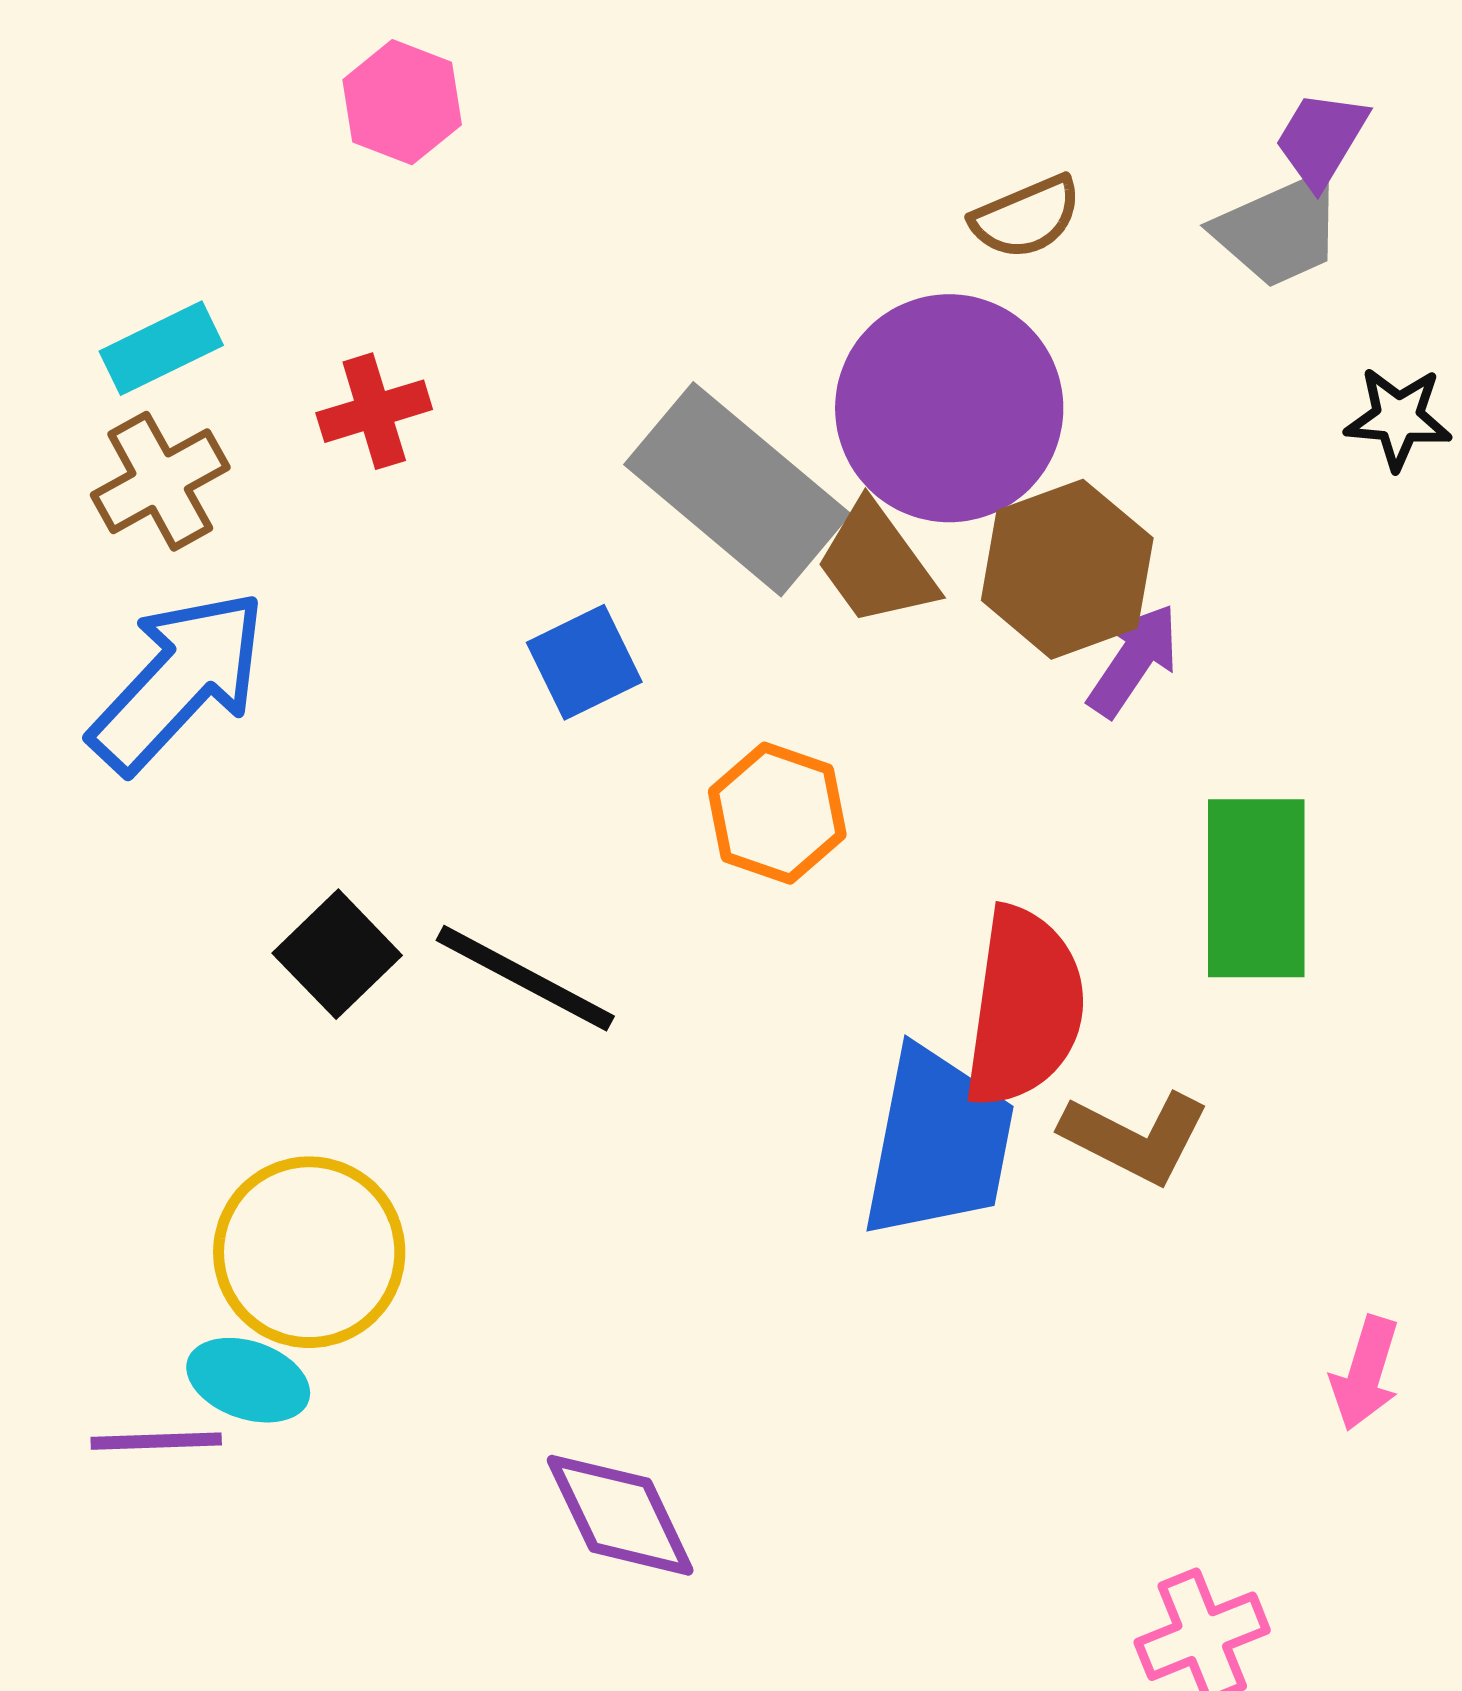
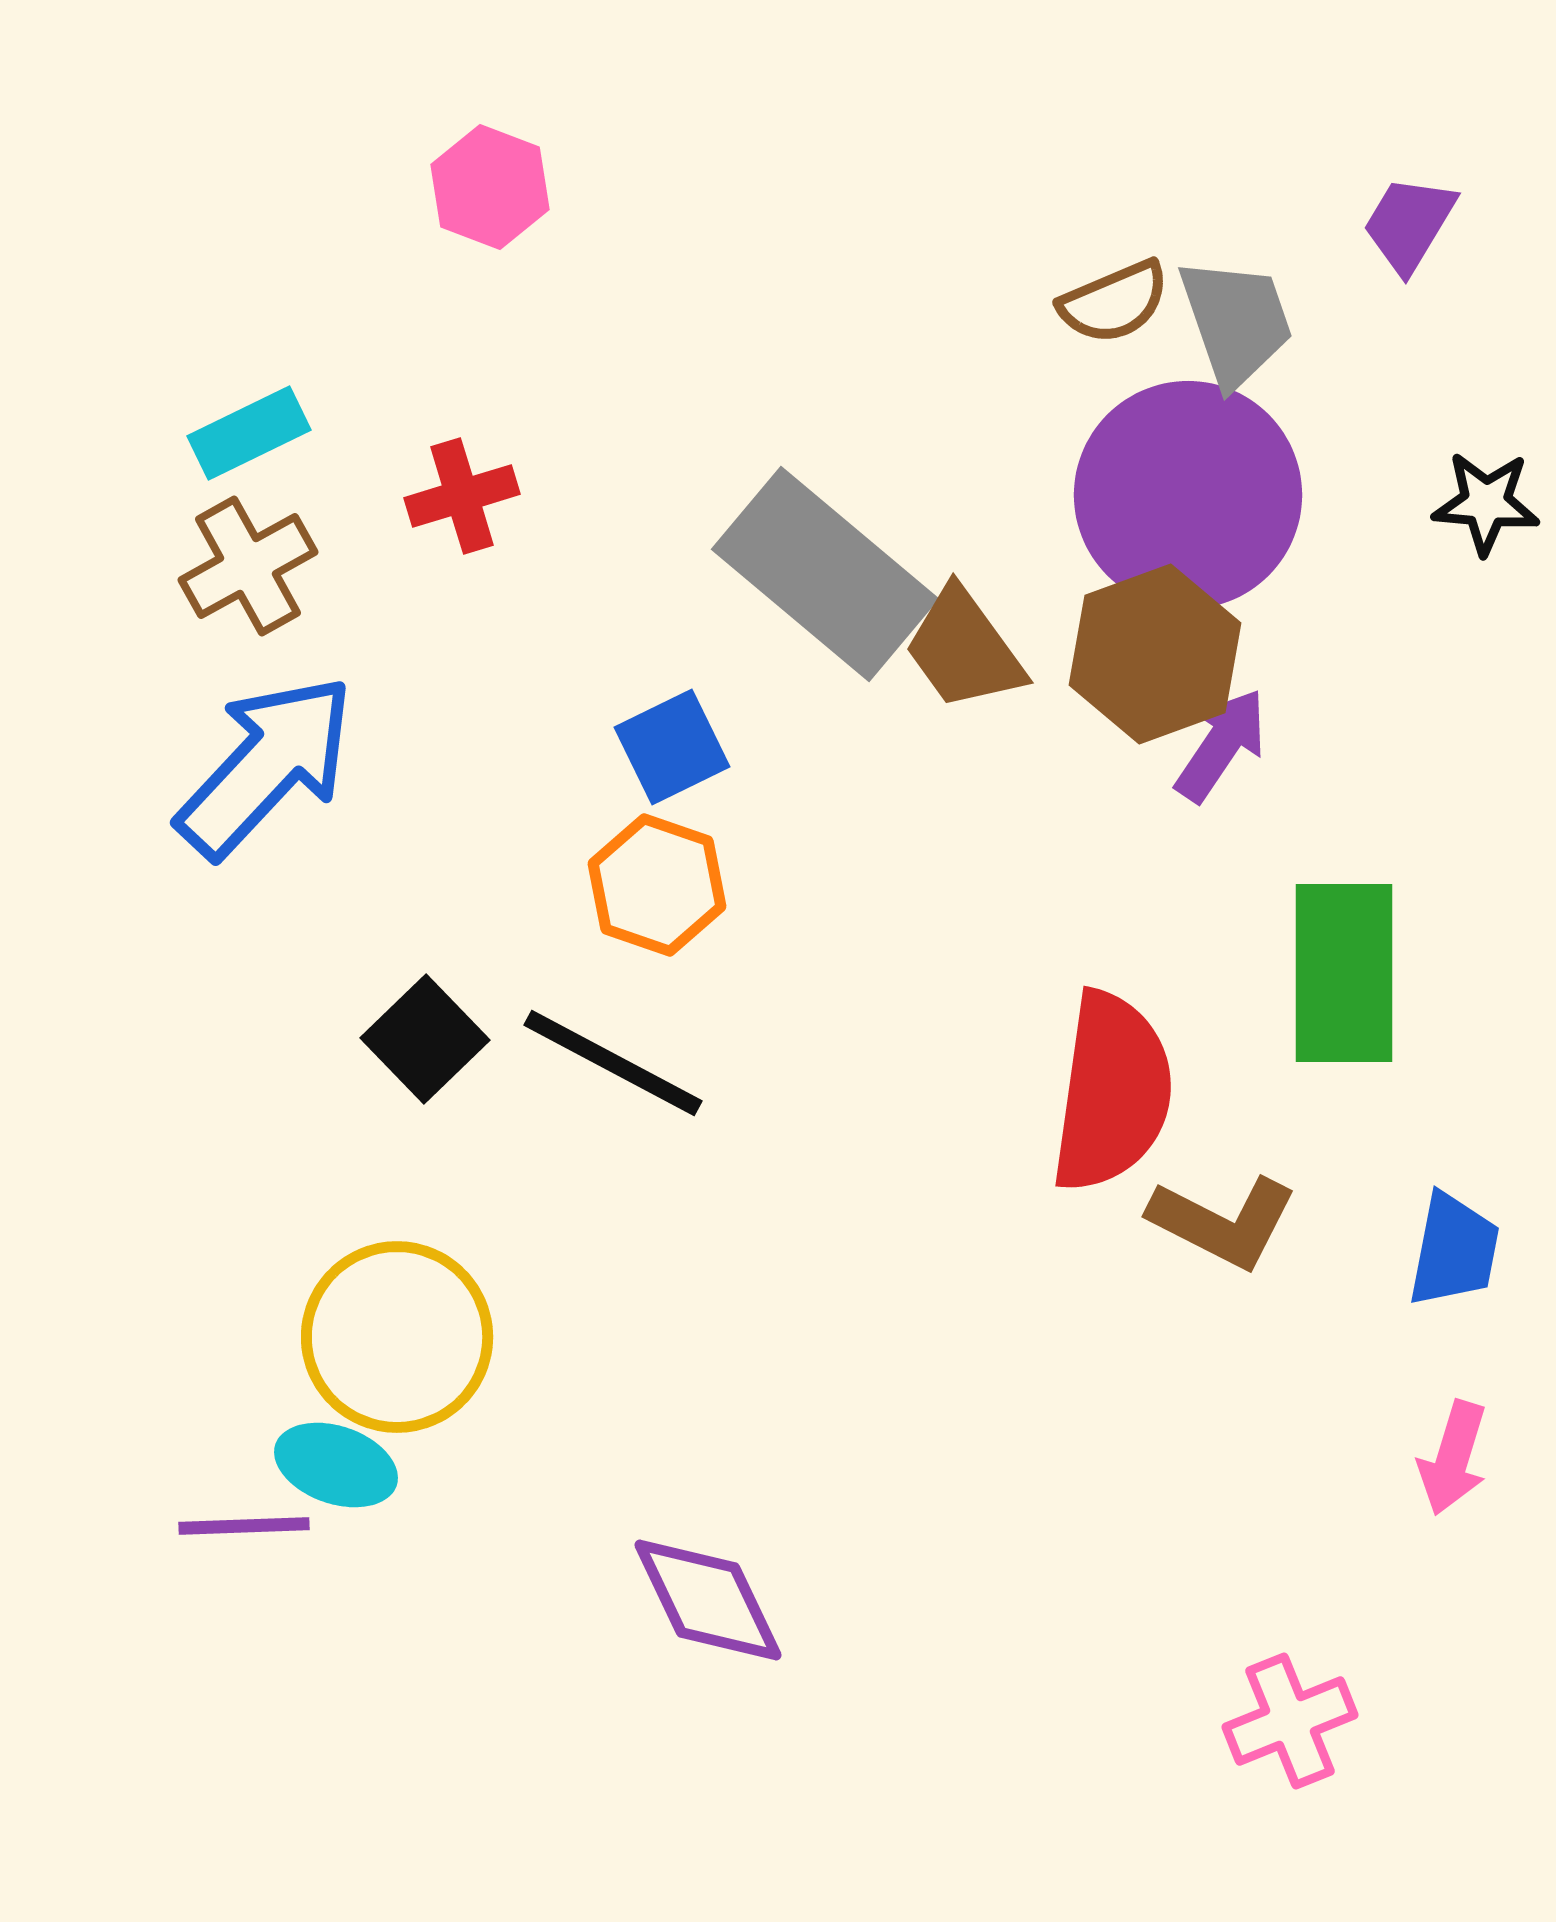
gray trapezoid: (1279, 230) -> (1236, 322), moved, turned -85
purple circle: (949, 408) -> (1188, 495), moved
orange hexagon: (777, 813) -> (657, 885), moved
blue trapezoid: (938, 1143) -> (1454, 1250), moved, size x0.6

